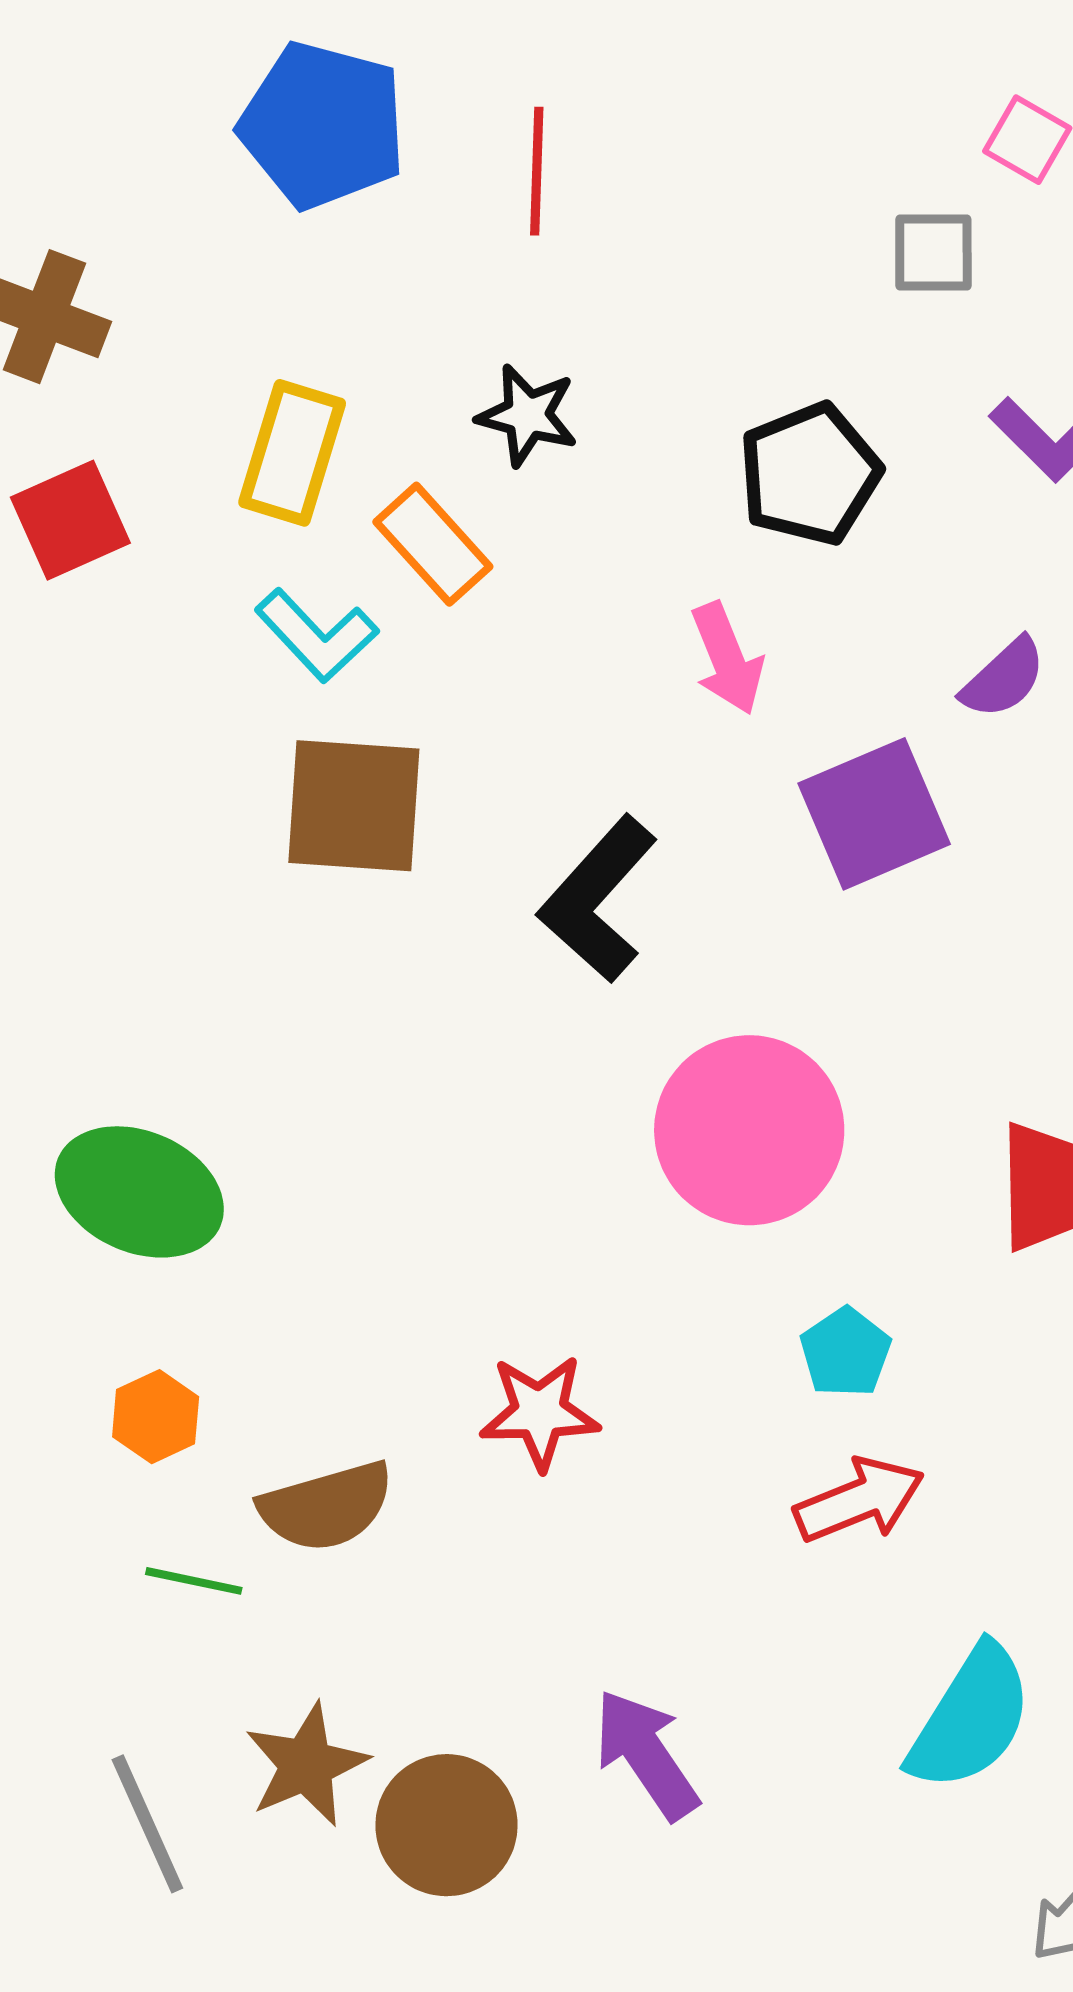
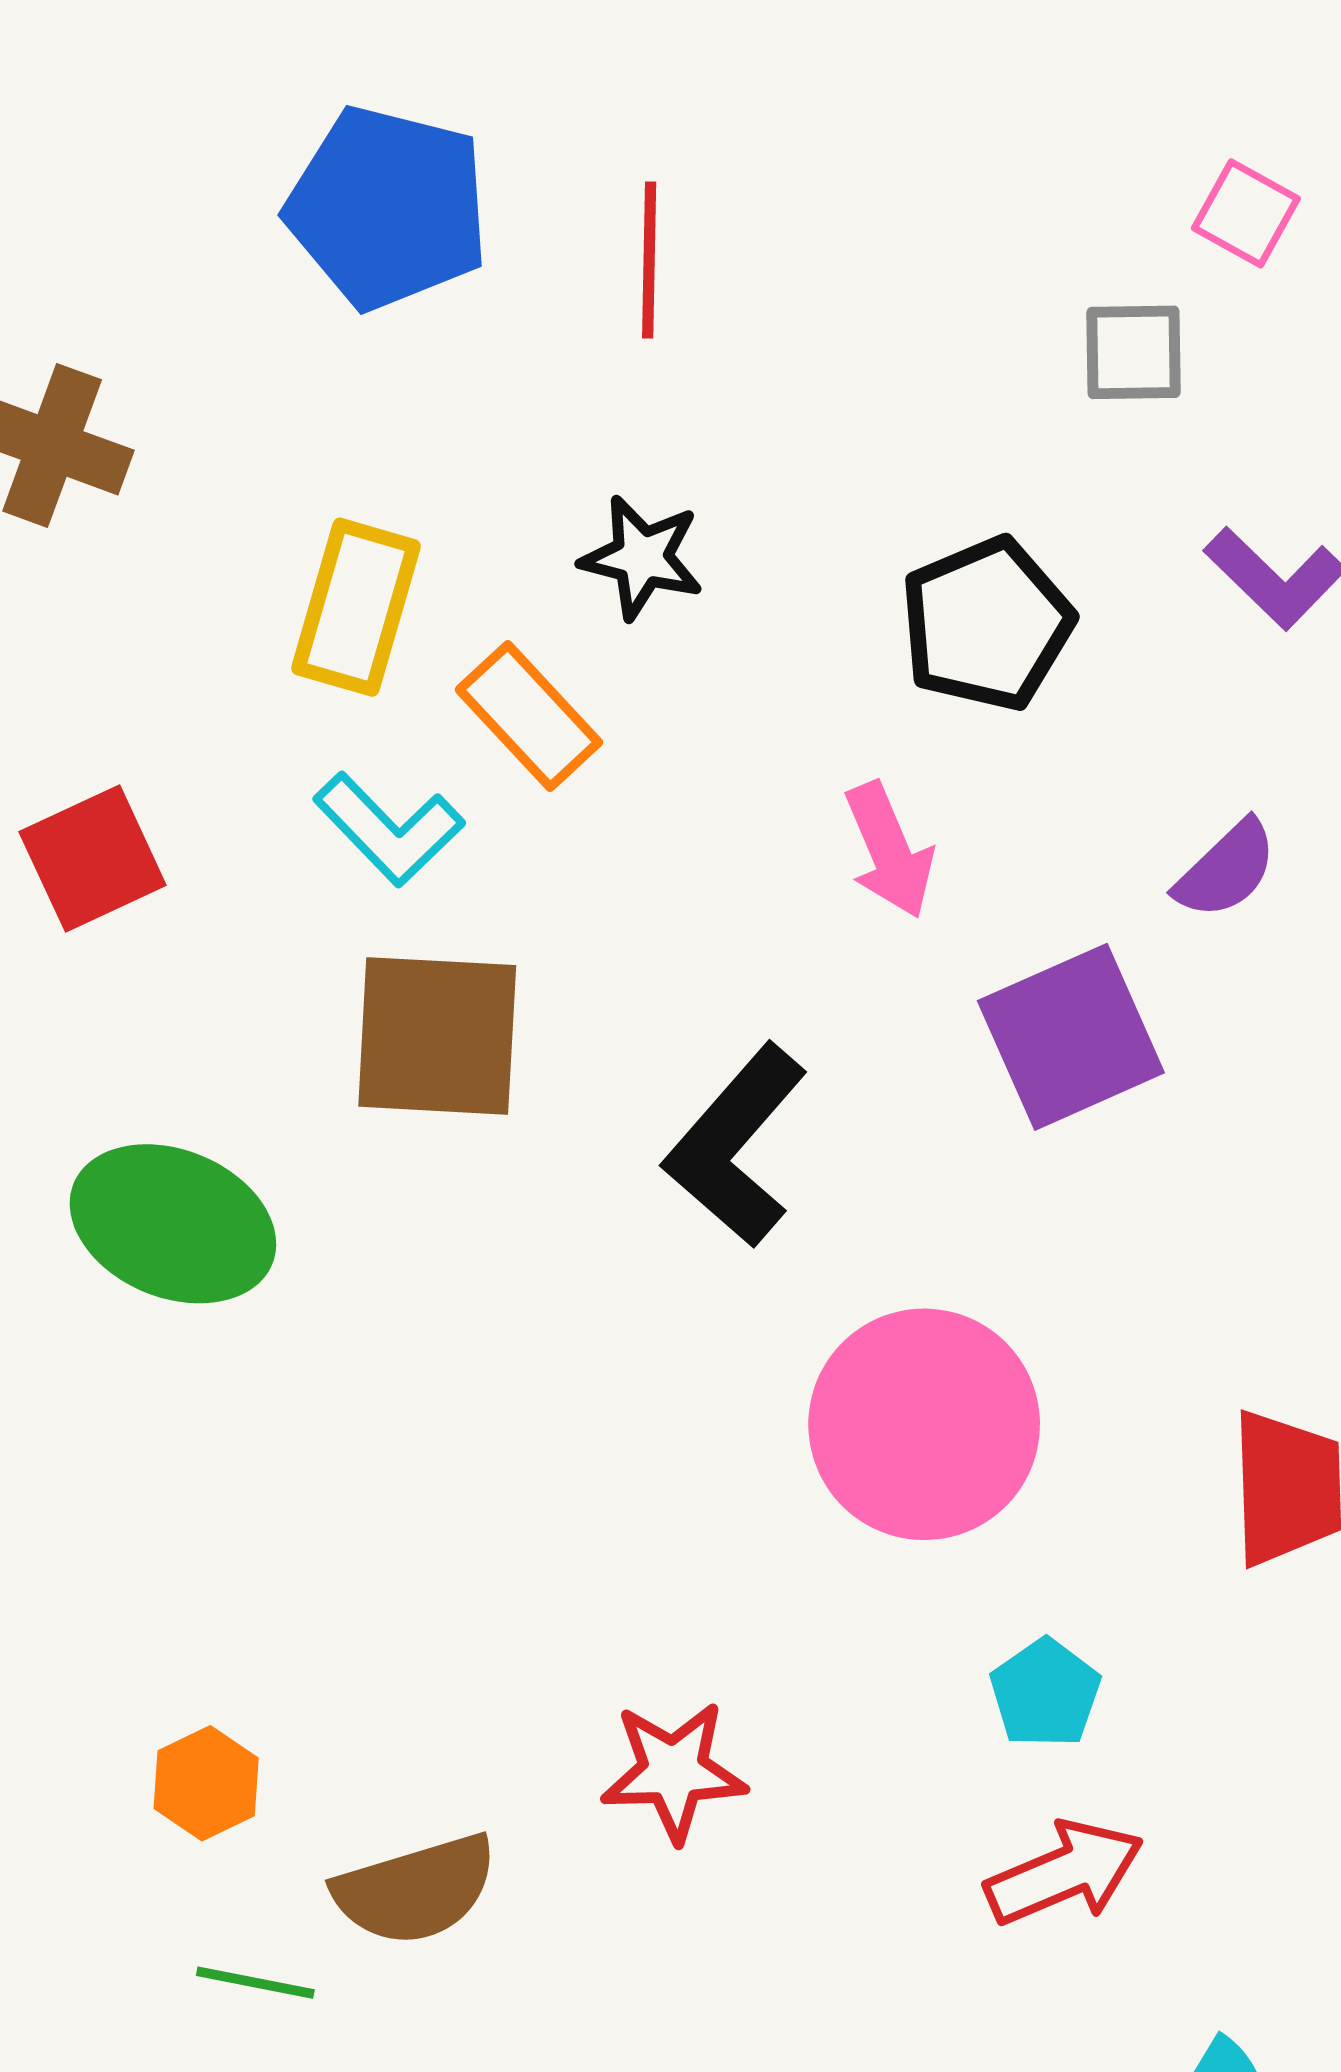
red square: (70, 520) -> (93, 858), moved
green ellipse: (139, 1192) -> (173, 1224), moved

